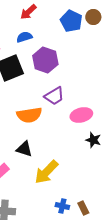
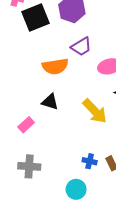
yellow arrow: (46, 172) -> (95, 111), moved, turned -88

